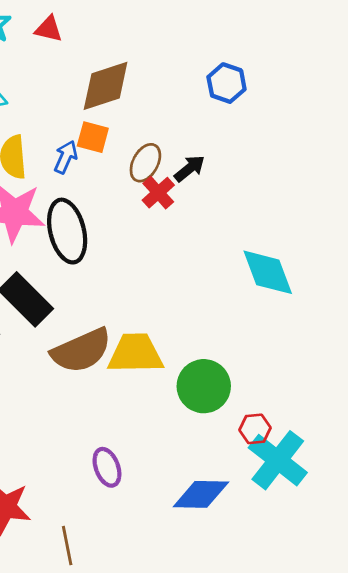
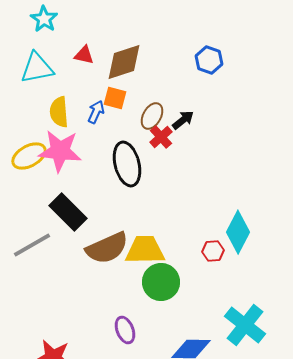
red triangle: (49, 29) -> (84, 55), moved
black ellipse: (67, 231) -> (127, 164), moved
cyan diamond: (268, 272) -> (238, 232), moved, turned 48
green circle: (204, 386) -> (161, 282), moved
red hexagon: (255, 429) -> (213, 251), moved

